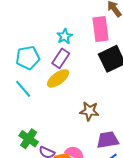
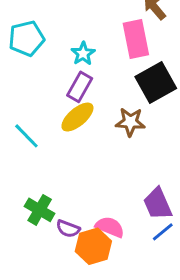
cyan pentagon: (28, 58) -> (26, 38), moved
brown star: (89, 111) -> (130, 122), moved
purple trapezoid: (108, 140) -> (158, 204), turned -100

